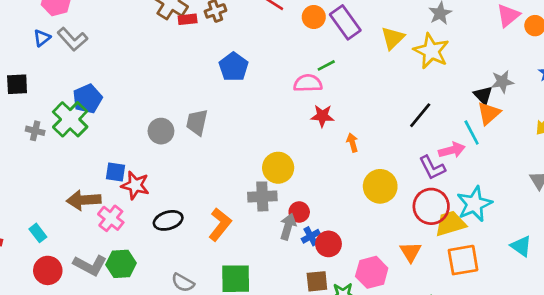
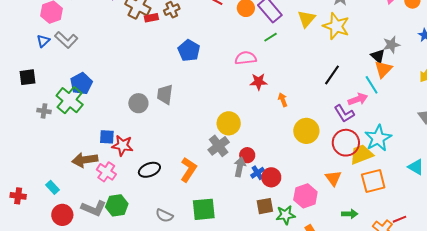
green line: (326, 65) -> (271, 37), moved
gray cross: (262, 196) -> (219, 146), turned -30

